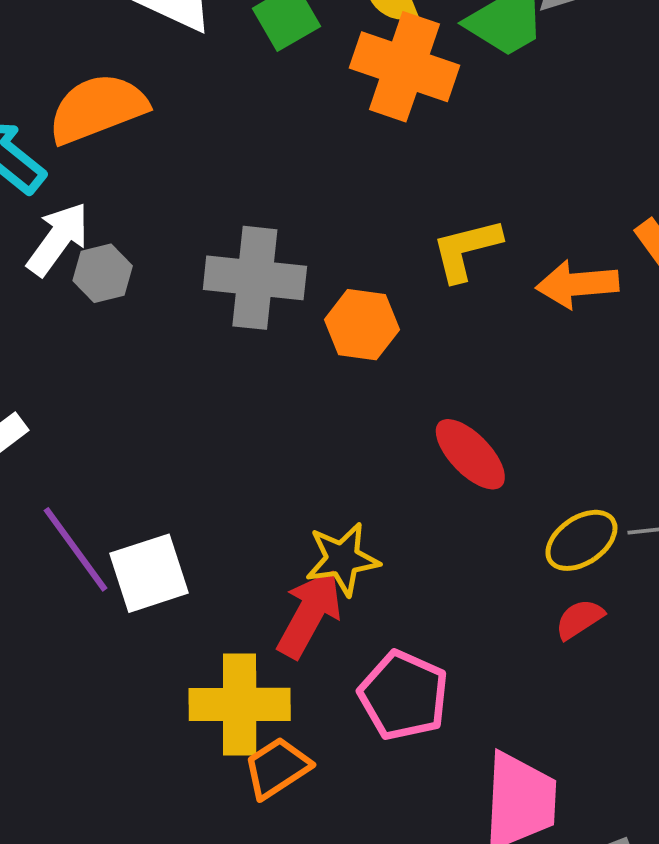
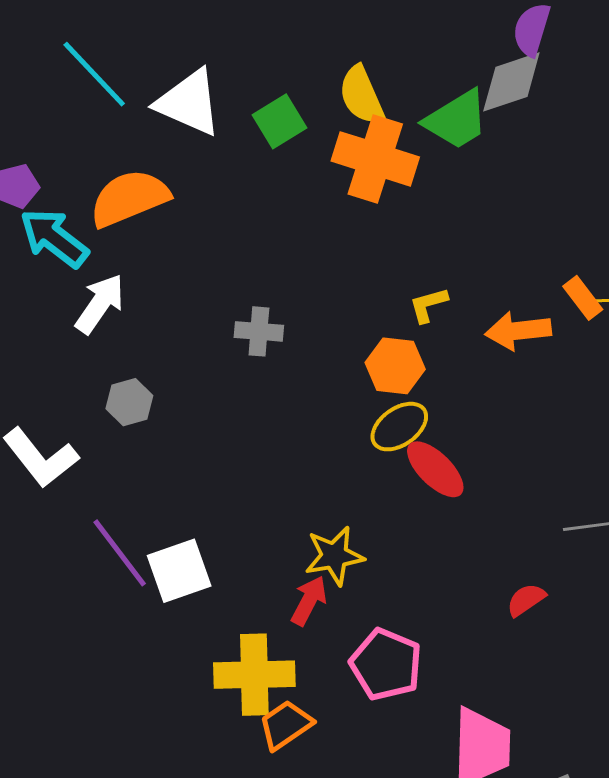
yellow L-shape: (466, 250) -> (428, 305), size x0.7
gray hexagon: (103, 273) -> (129, 402), moved
gray cross: (255, 278) -> (259, 331), size x0.6
orange hexagon: (362, 325) -> (395, 366), moved
yellow ellipse: (581, 540) -> (399, 427), moved
red arrow: (309, 614) -> (309, 601), size x0.7

